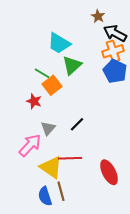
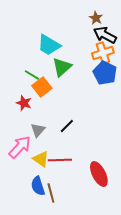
brown star: (98, 16) -> (96, 18), moved
yellow triangle: (51, 167) -> (41, 159), moved, size x0.7
blue semicircle: (45, 196) -> (38, 186), moved

